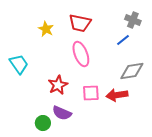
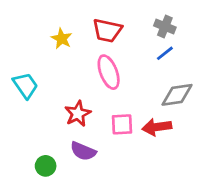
gray cross: (133, 20) -> (165, 26), moved
green circle: (43, 123) -> (46, 166), moved

